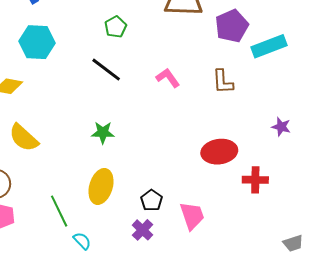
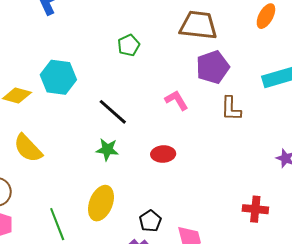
purple pentagon: (232, 26) -> (213, 67), moved
cyan hexagon: (37, 42) -> (58, 77), moved
black line: (106, 70) -> (113, 112), moved
red ellipse: (219, 152) -> (163, 154), moved, size x0.7

